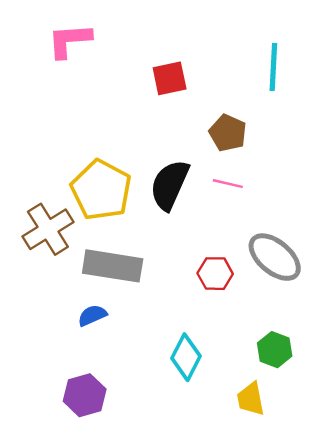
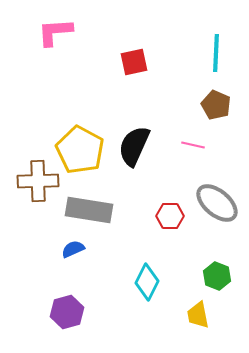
brown pentagon: (228, 133) -> (216, 105), moved
pink line: (228, 184) -> (193, 145), moved
brown cross: (48, 229) -> (38, 181), turned 30

